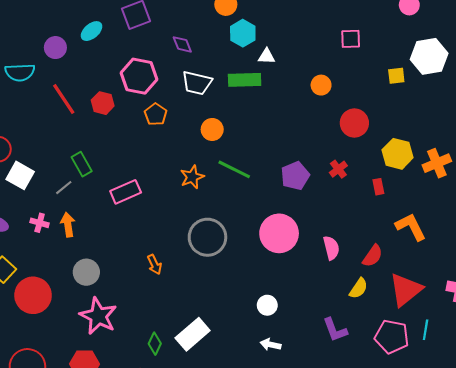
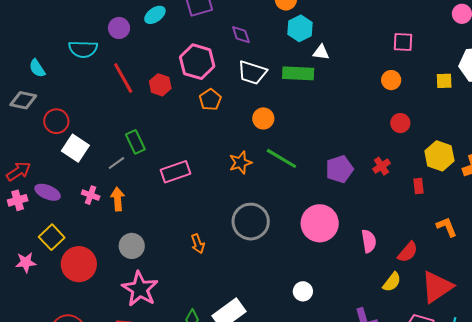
orange circle: (321, 85) -> (391, 80), moved
red circle: (354, 123) -> (400, 123), size x0.7
orange L-shape: (411, 227) -> (447, 227), size x0.7

